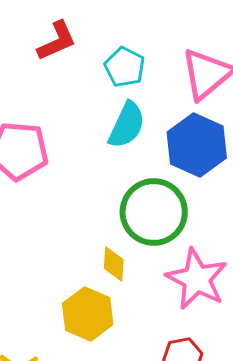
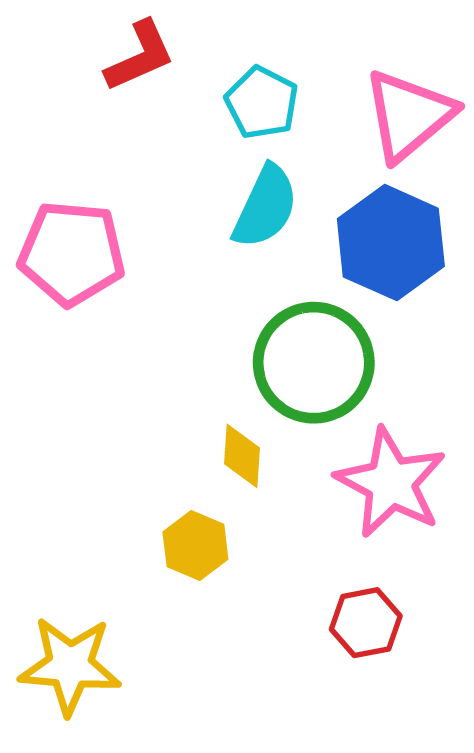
yellow hexagon: (88, 314) -> (195, 546), size x0.7

